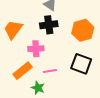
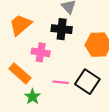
orange rectangle: (23, 71) -> (20, 73), turned 66
pink line: (50, 71) -> (61, 82), moved

